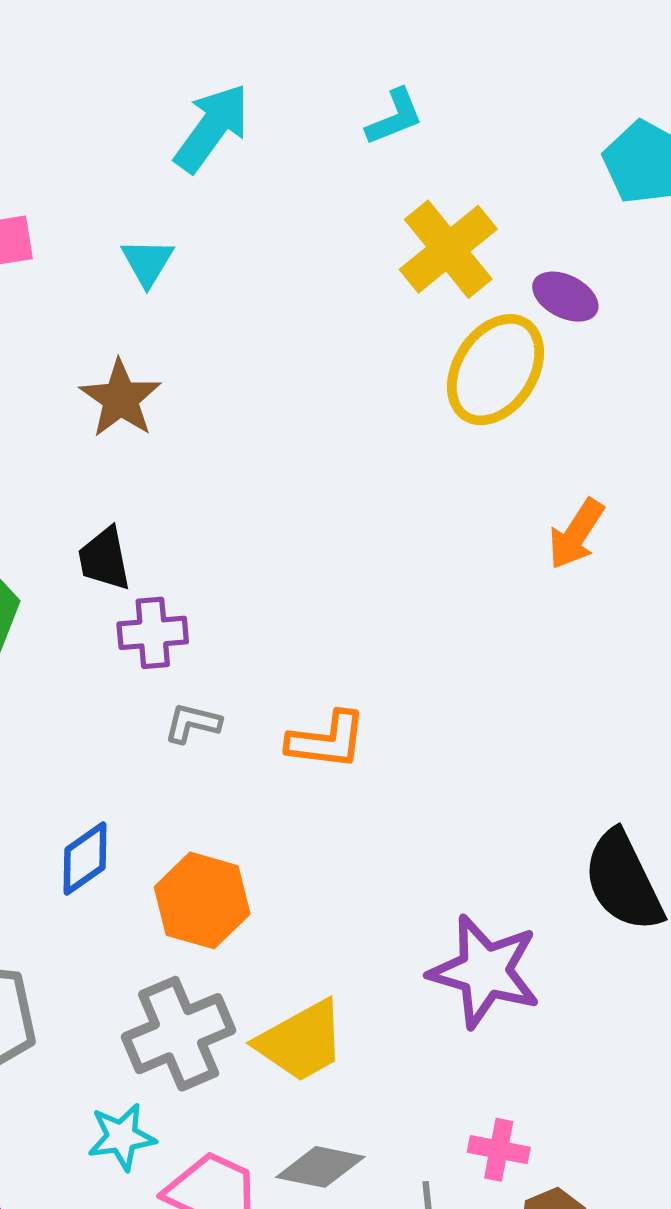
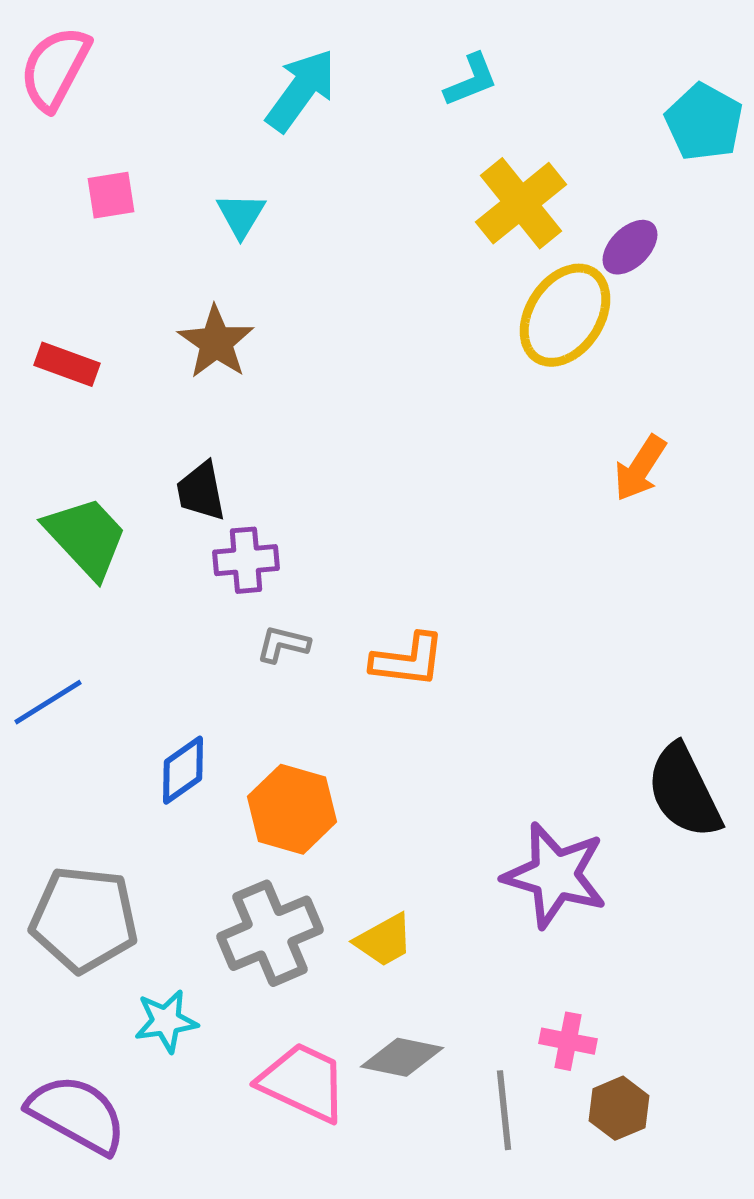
purple ellipse: (565, 297) -> (630, 247), turned -72
yellow trapezoid: (301, 1041) -> (384, 940), size x0.7
cyan star: (122, 1137) -> (166, 1021), moved

